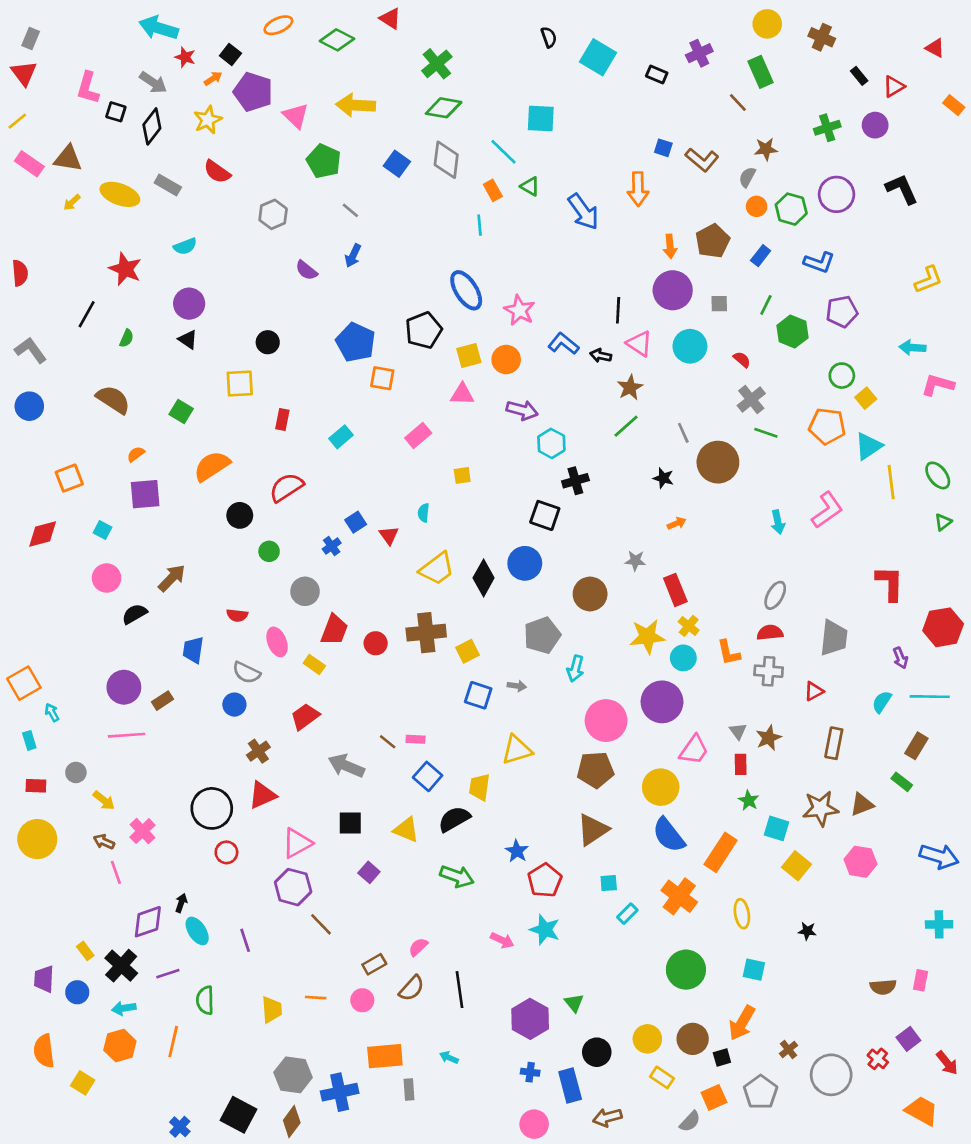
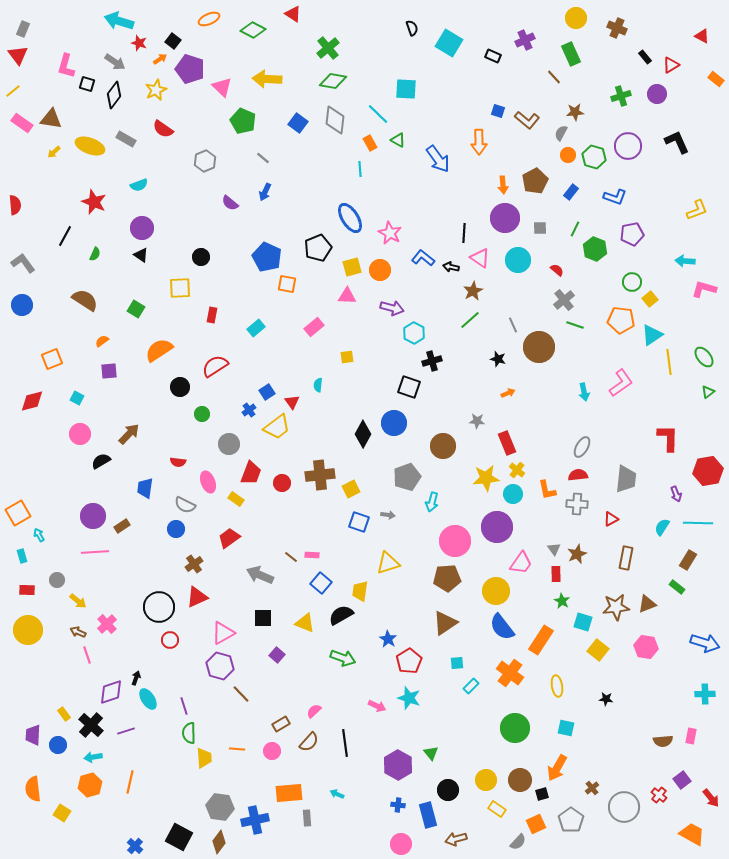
purple square: (145, 494) -> (109, 371), size x0.7
yellow trapezoid: (437, 569) -> (277, 427), moved
green semicircle: (205, 1000) -> (189, 733), moved

